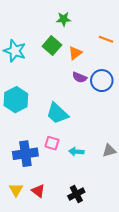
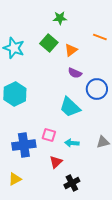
blue circle: (102, 81) -> (97, 89), moved
cyan trapezoid: (57, 113) -> (70, 107), moved
yellow triangle: (16, 190) -> (15, 179), turned 32
red triangle: (38, 191) -> (56, 162), moved, turned 40

